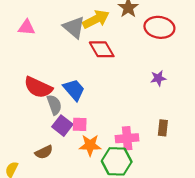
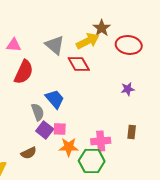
yellow arrow: (96, 19) -> (88, 41), moved
red semicircle: (38, 87) -> (24, 72), moved, turned -90

